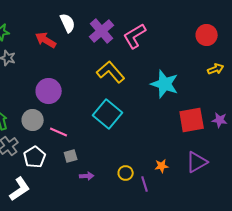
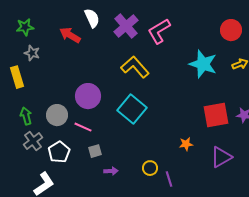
cyan star: (165, 84) -> (203, 64), moved
purple circle: (49, 91) -> (88, 96), moved
orange star: (162, 166) -> (186, 144), moved

